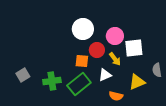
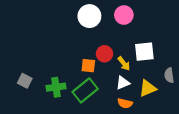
white circle: (83, 29) -> (89, 16), moved
pink circle: (115, 36) -> (124, 15), moved
gray square: (23, 75) -> (25, 81), turned -32
white triangle: (105, 75) -> (123, 83), moved

